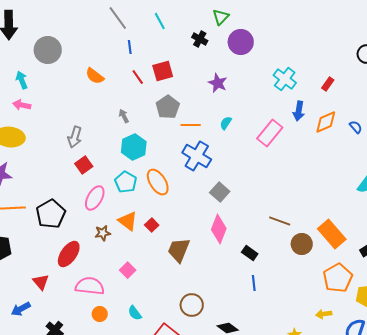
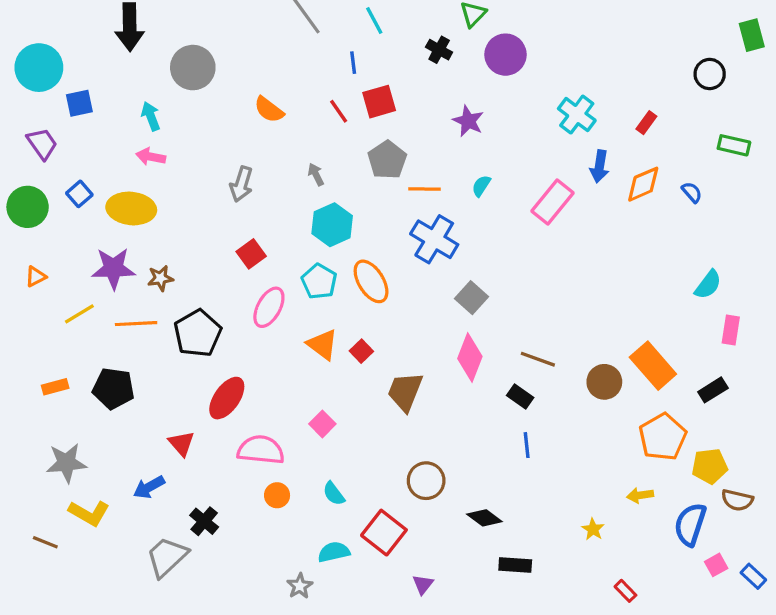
blue line: (130, 47) -> (353, 63), moved
gray arrow: (75, 137) -> (241, 184), moved
brown line: (280, 221) -> (538, 359), moved
brown star: (103, 233) -> (160, 278), moved

